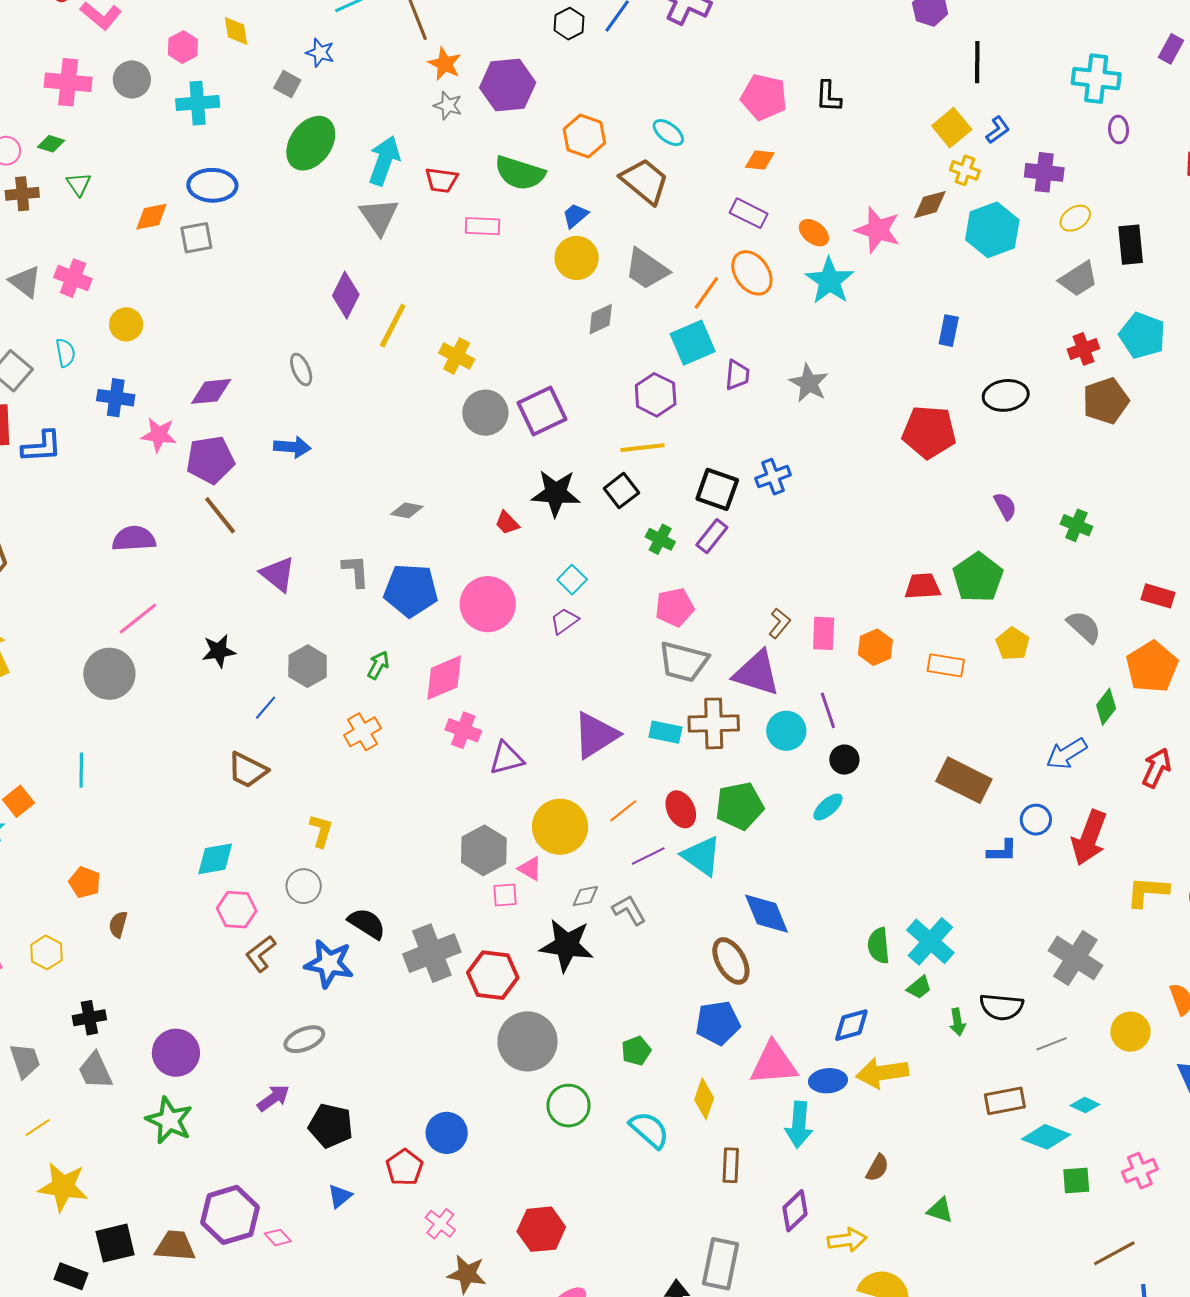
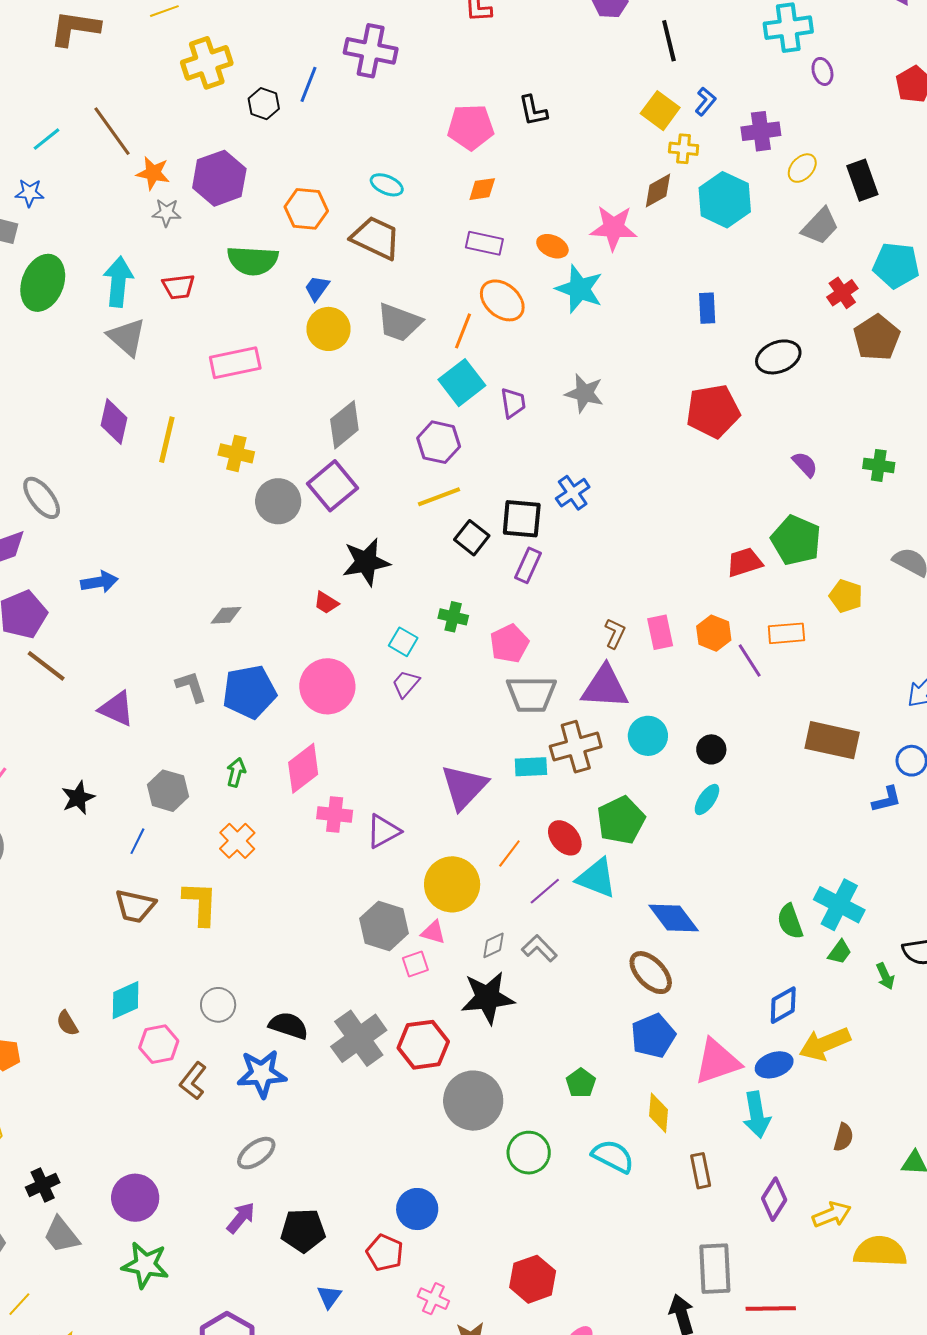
pink rectangle: (483, 226) -> (235, 363), moved, size x1.4
gray diamond: (601, 319) -> (344, 425), moved, size x1.4
gray ellipse: (301, 370) -> (42, 498), moved, size x1.4
black square: (621, 491) -> (472, 538), moved
green cross: (660, 539) -> (453, 617), moved
purple line: (828, 710) -> (750, 661), moved
yellow L-shape: (321, 831) -> (200, 903), moved, size x1.4
brown semicircle: (118, 924) -> (67, 1023), moved, turned -32

